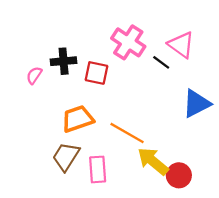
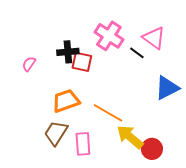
black cross: (64, 61) -> (68, 52), moved

